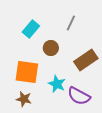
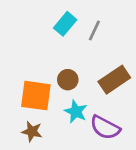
cyan rectangle: (31, 29) -> (65, 24), moved
brown circle: (51, 48) -> (68, 80), moved

